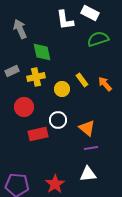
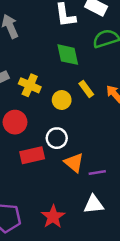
green diamond: (42, 52) -> (68, 55), moved
yellow cross: (36, 77) -> (30, 85), turned 36
orange triangle: (87, 128) -> (74, 163), moved

